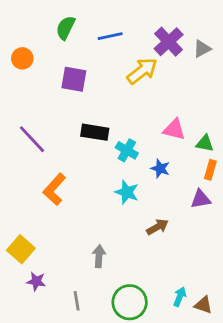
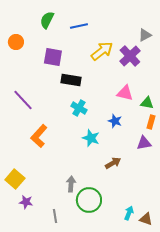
purple cross: (169, 42) -> (130, 56), moved
black rectangle: (95, 132) -> (71, 80), moved
cyan cross: (127, 150) -> (79, 108), moved
green circle: (130, 302) -> (89, 200), moved

